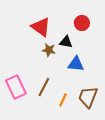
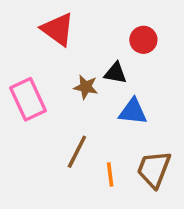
red triangle: (41, 27) -> (58, 29), moved
pink rectangle: (16, 87) -> (28, 99), moved
orange line: (63, 100) -> (110, 174), turned -32

